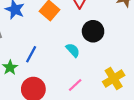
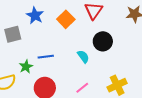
blue line: (31, 54) -> (46, 57), turned 49

